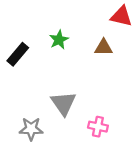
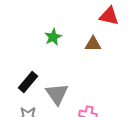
black rectangle: (18, 54) -> (28, 82), moved

